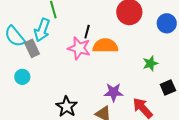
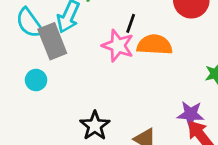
gray rectangle: (32, 48) -> (52, 41), size x1.4
purple star: (114, 92) -> (191, 114), moved

